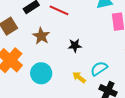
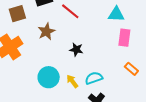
cyan circle: (41, 73) -> (49, 77), moved

